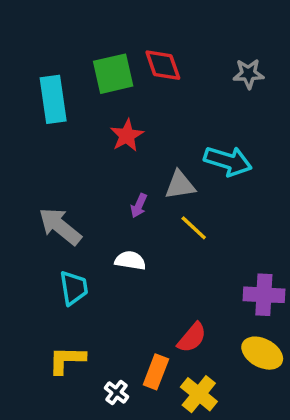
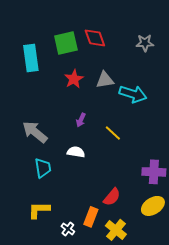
gray triangle: (180, 185) -> (105, 80), moved
yellow ellipse: (262, 353) -> (153, 206), turned -60

